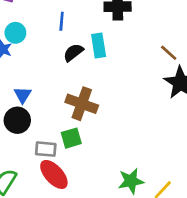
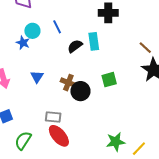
blue line: (62, 21) -> (57, 27), moved, turned -32
brown cross: (82, 104) -> (68, 83), moved, size x0.7
black circle: (17, 120) -> (80, 91), moved
green square: (71, 138) -> (109, 80), moved

